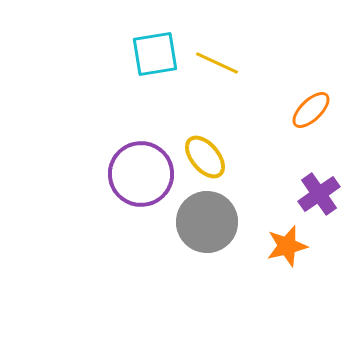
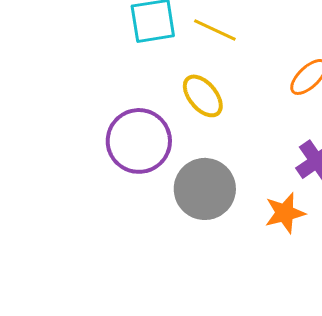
yellow ellipse: (205, 157) -> (203, 96), moved

